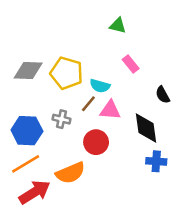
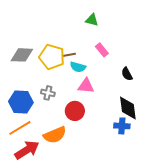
brown line: (88, 104) -> (69, 55), moved, turned 40
black diamond: (146, 128) -> (128, 108), moved

